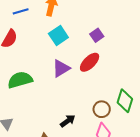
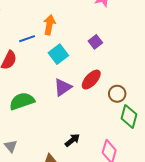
blue line: (21, 11) -> (27, 39), moved
purple square: (97, 35) -> (95, 42), moved
brown circle: (102, 109) -> (117, 94), moved

